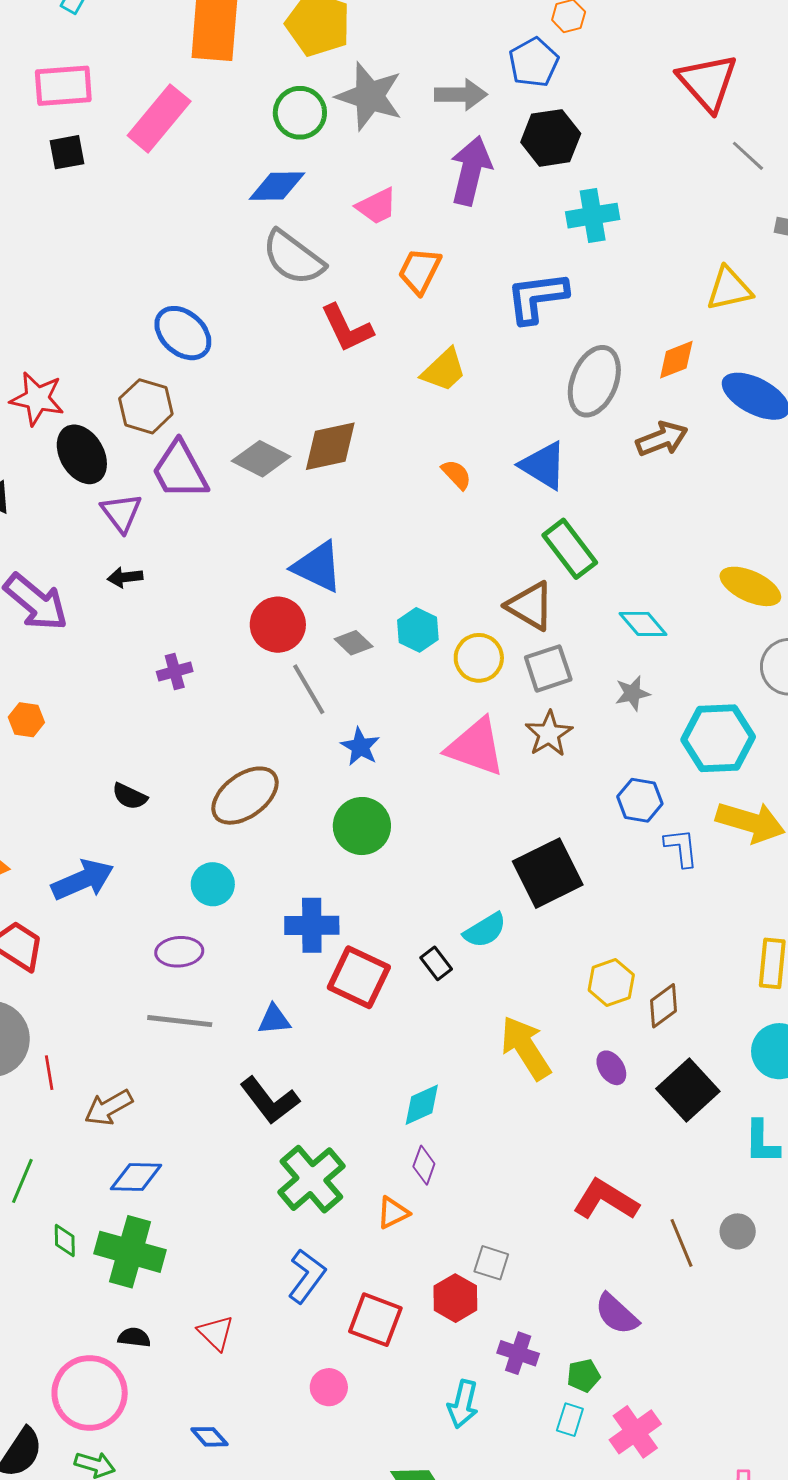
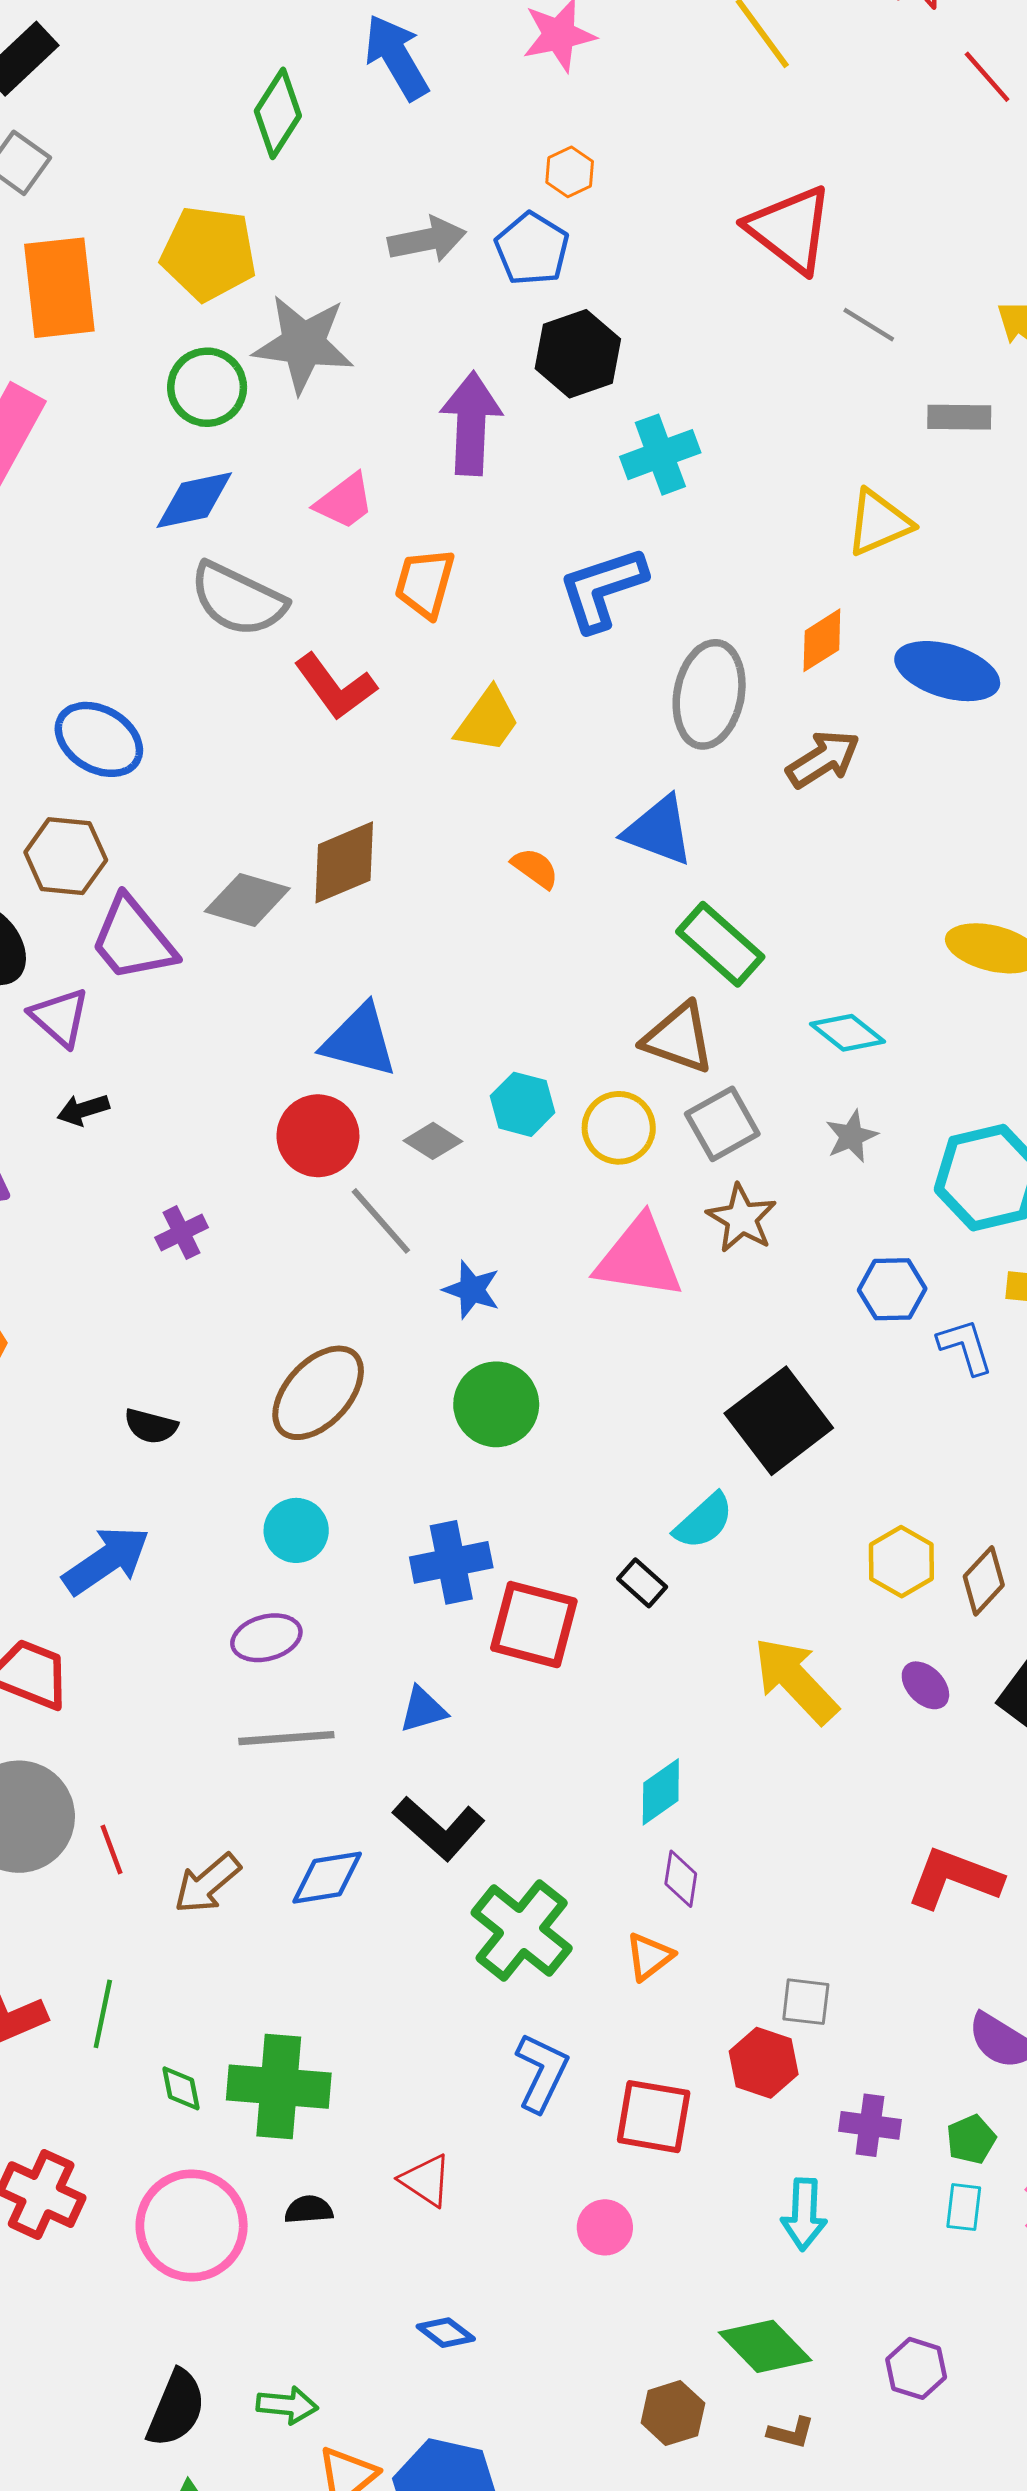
gray arrow: (461, 95) -> (427, 240), moved
blue diamond: (136, 1177) -> (327, 1878), moved
pink circle: (90, 1393) -> (192, 2225), moved

